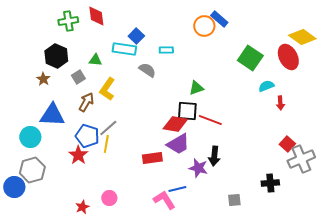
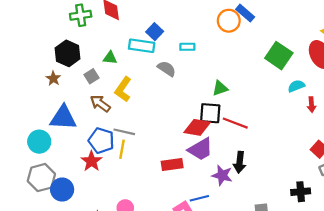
brown arrow: (86, 102) -> (100, 103), turned -84
gray line: (108, 128) -> (124, 132), turned 54
blue circle: (14, 187) -> (62, 190), moved

